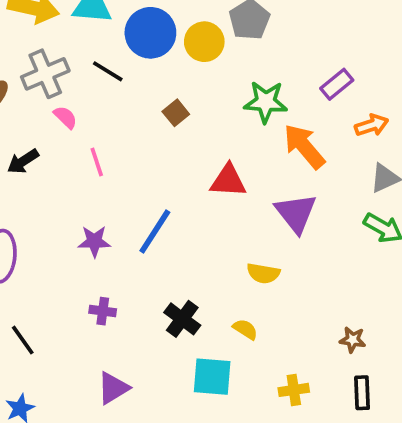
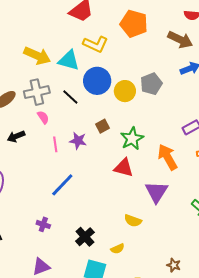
green star: (266, 102) -> (132, 139), moved, turned 30
blue line: (155, 232) -> (62, 185), moved
purple star: (94, 241) -> (78, 141), moved
yellow semicircle: (245, 329) -> (118, 249), turned 112

